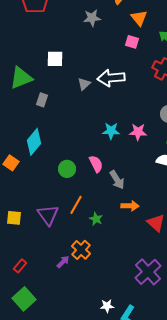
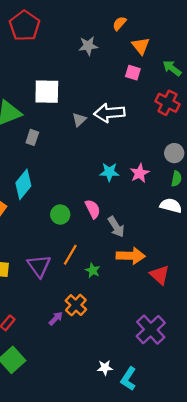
white square: (55, 59) -> (47, 92), size x1.4
pink star: (138, 132) -> (140, 173), turned -30
orange arrow: (130, 206) -> (131, 256), size x1.4

